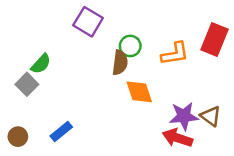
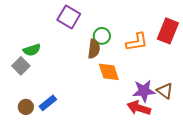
green semicircle: (41, 64) -> (32, 50), turned 30
brown circle: (18, 137) -> (26, 107), moved

